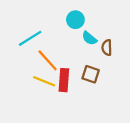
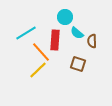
red rectangle: (64, 80) -> (55, 40), moved
yellow line: (44, 81) -> (38, 70), turned -66

